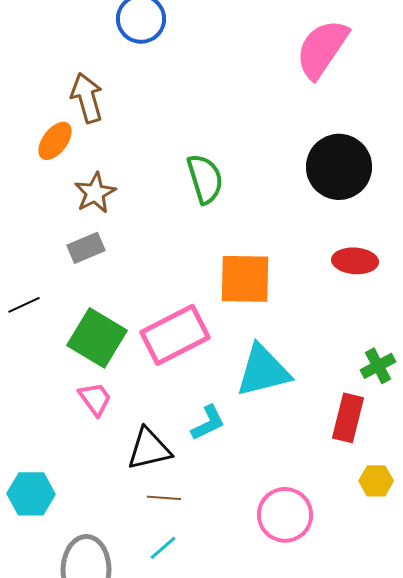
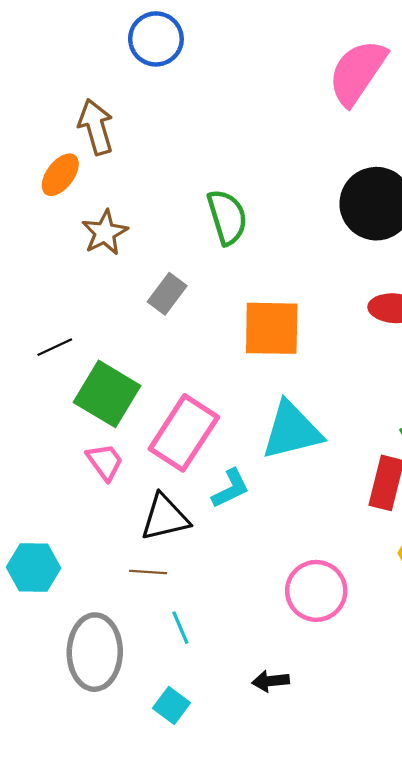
gray rectangle: (86, 248) -> (167, 294), moved, turned -30
black line: (24, 305) -> (55, 347), moved
pink rectangle: (175, 335) -> (184, 433), moved, turned -30
brown line: (164, 498) -> (148, 572), moved
cyan line: (163, 548) -> (180, 628), turned -72

